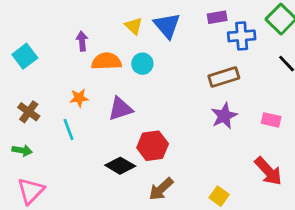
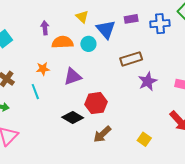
purple rectangle: (217, 17) -> (131, 19), moved
blue triangle: (167, 26) -> (106, 29), moved
brown rectangle: (224, 77) -> (131, 59), moved

